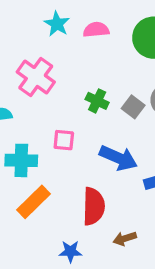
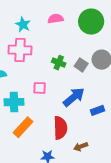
cyan star: (57, 24) -> (23, 24), moved
pink cross: (36, 77) -> (20, 50), turned -30
blue arrow: (118, 158) -> (74, 97), turned -60

